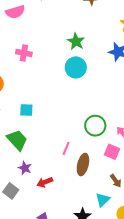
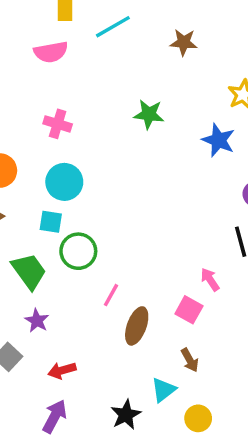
green star: (76, 41) -> (149, 114), turned -30
cyan circle: (76, 67) -> (64, 182), moved
green circle: (95, 126) -> (78, 251), moved
red arrow: (45, 182) -> (62, 370), moved

